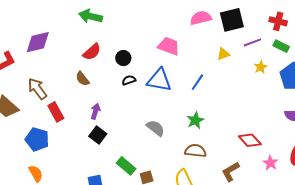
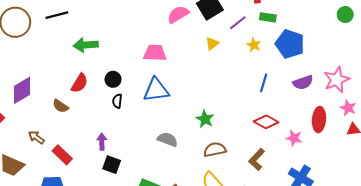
green arrow: (91, 16) -> (86, 45), moved
brown semicircle: (82, 79) -> (61, 106), moved
black semicircle: (129, 80) -> (117, 101), moved, turned -48
blue line: (197, 82) -> (264, 83), moved
brown arrow: (37, 89) -> (36, 137), size x0.7

